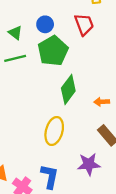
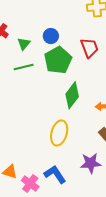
red trapezoid: (84, 24) -> (89, 48), moved
green triangle: (15, 33) -> (24, 44), turned 32
blue L-shape: (50, 176) -> (55, 174), turned -45

